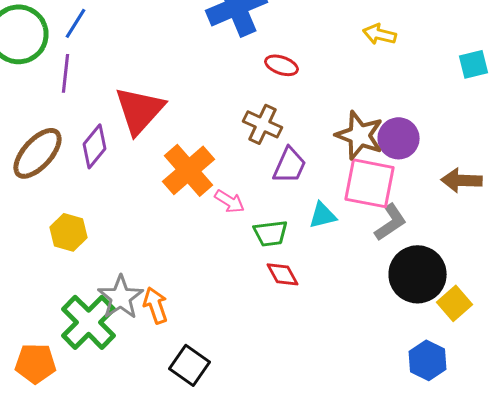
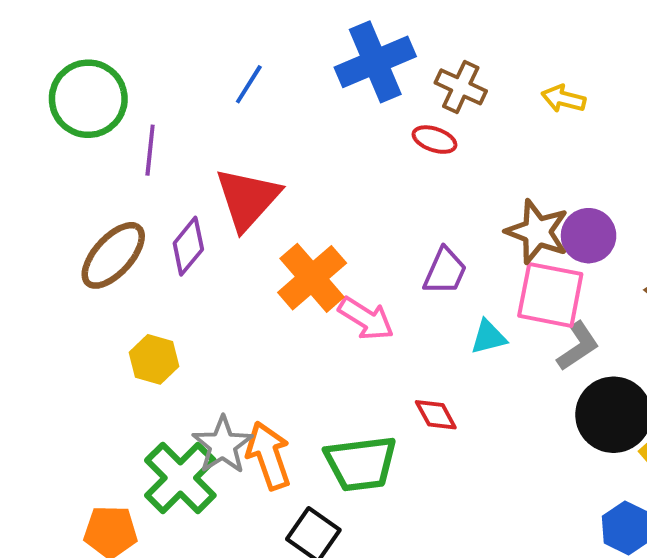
blue line: (76, 23) -> (249, 84), moved
brown cross: (262, 124) -> (461, 87), moved
pink arrow: (230, 201) -> (366, 319), size x1.4
green trapezoid: (270, 233) -> (361, 463), moved, size x1.6
orange arrow: (156, 305) -> (269, 456), size x1.4

